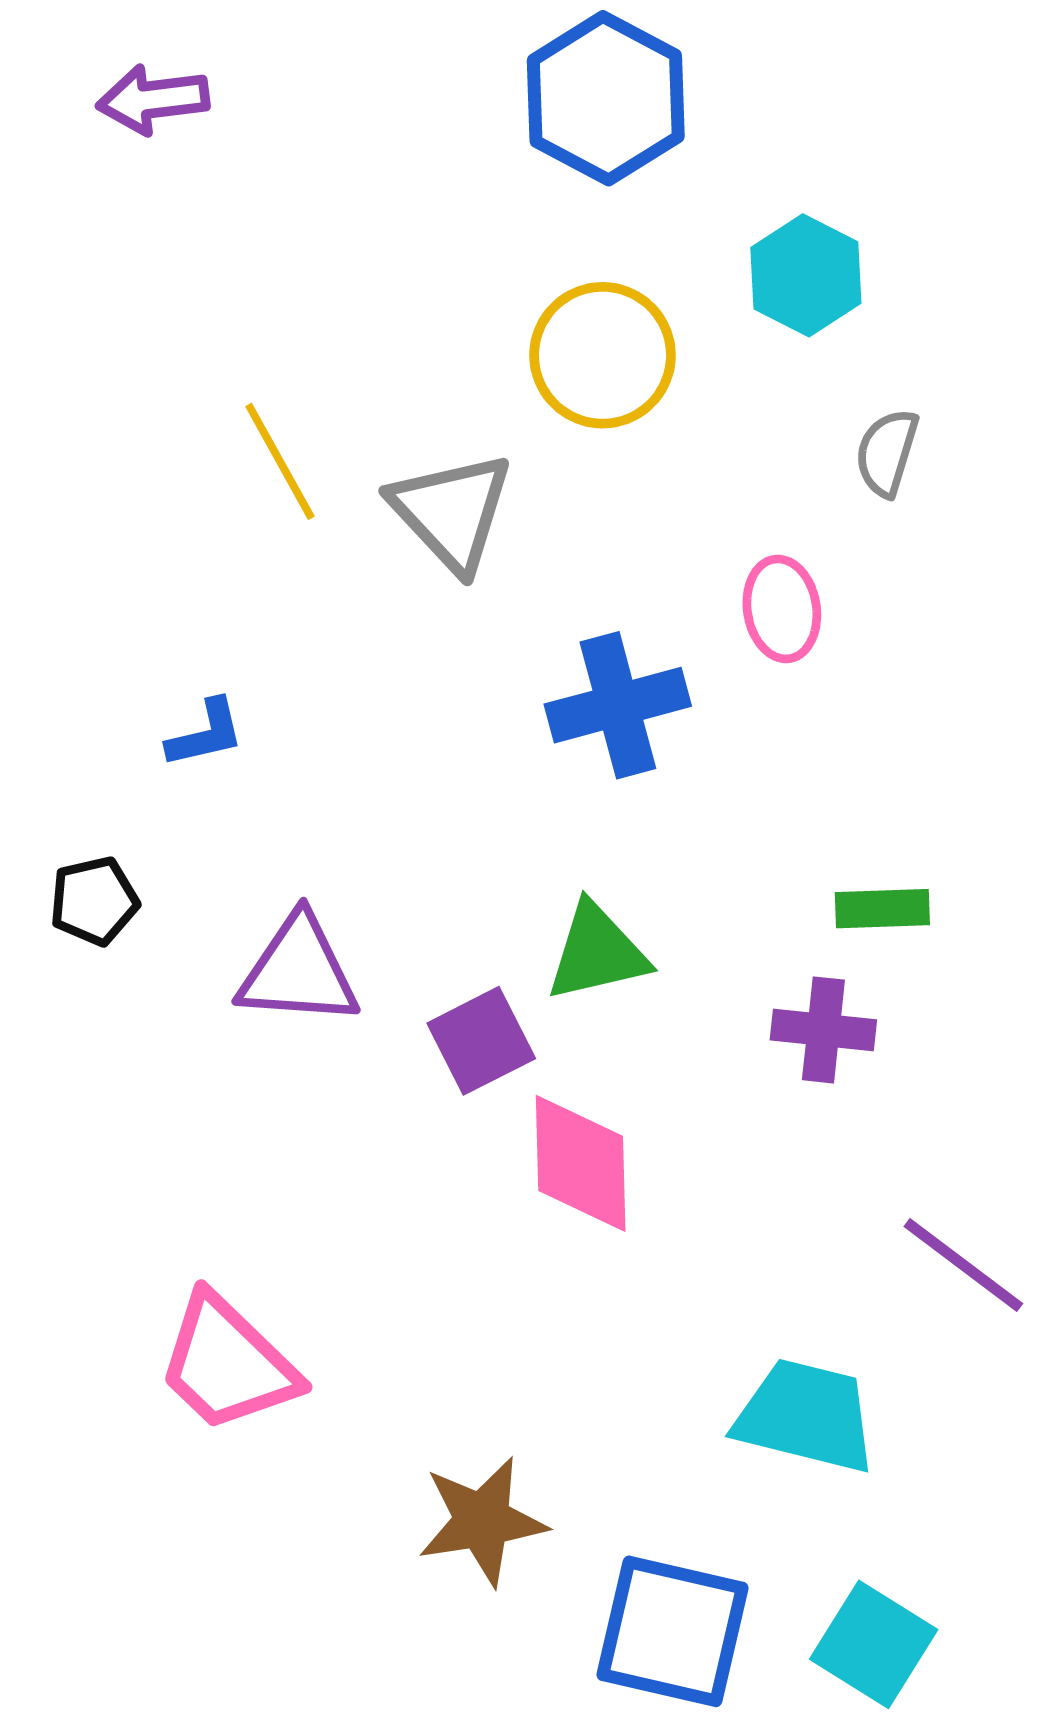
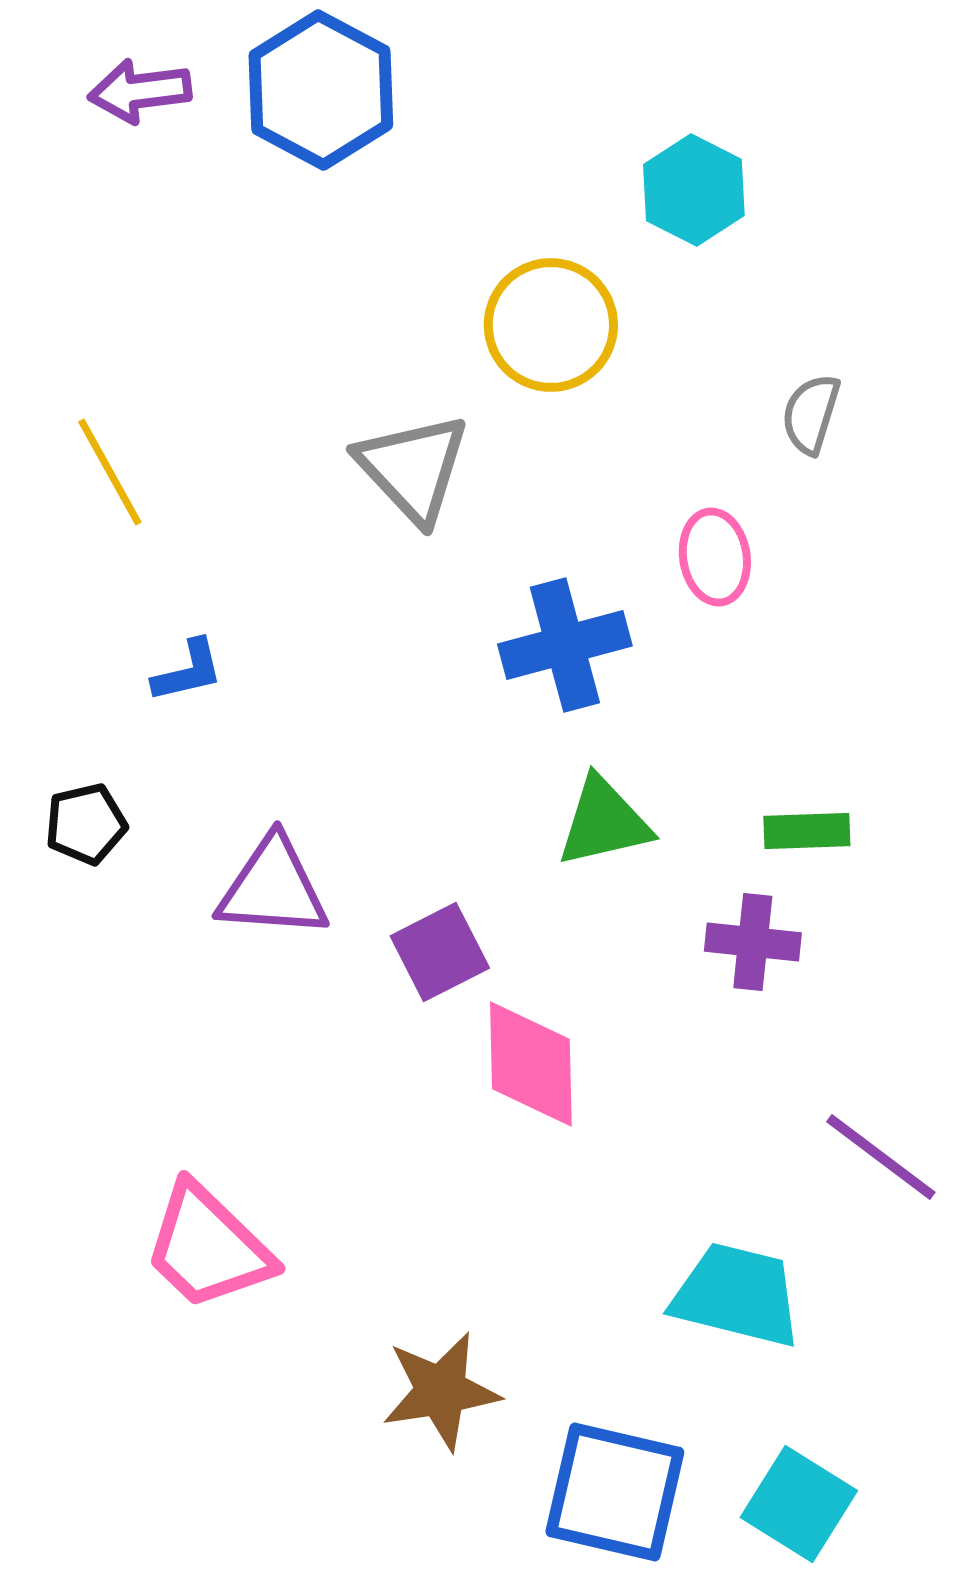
blue hexagon: (606, 98) -> (321, 90), moved
cyan hexagon: (806, 275) -> (694, 190), moved
yellow line: (280, 461) -> (110, 472), moved
green triangle: (597, 952) -> (604, 822), moved

